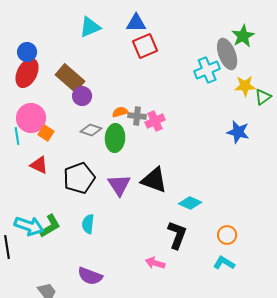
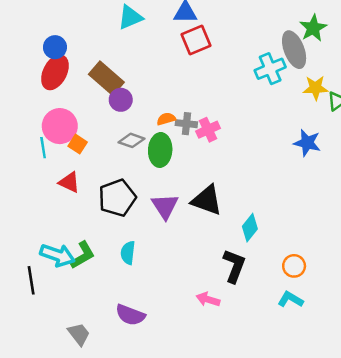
cyan diamond: (190, 203) -> (250, 228), turned -75

